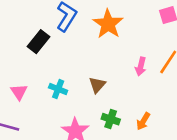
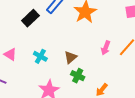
pink triangle: (19, 92) -> (10, 54), turned -32
green cross: (111, 119) -> (78, 76), moved

